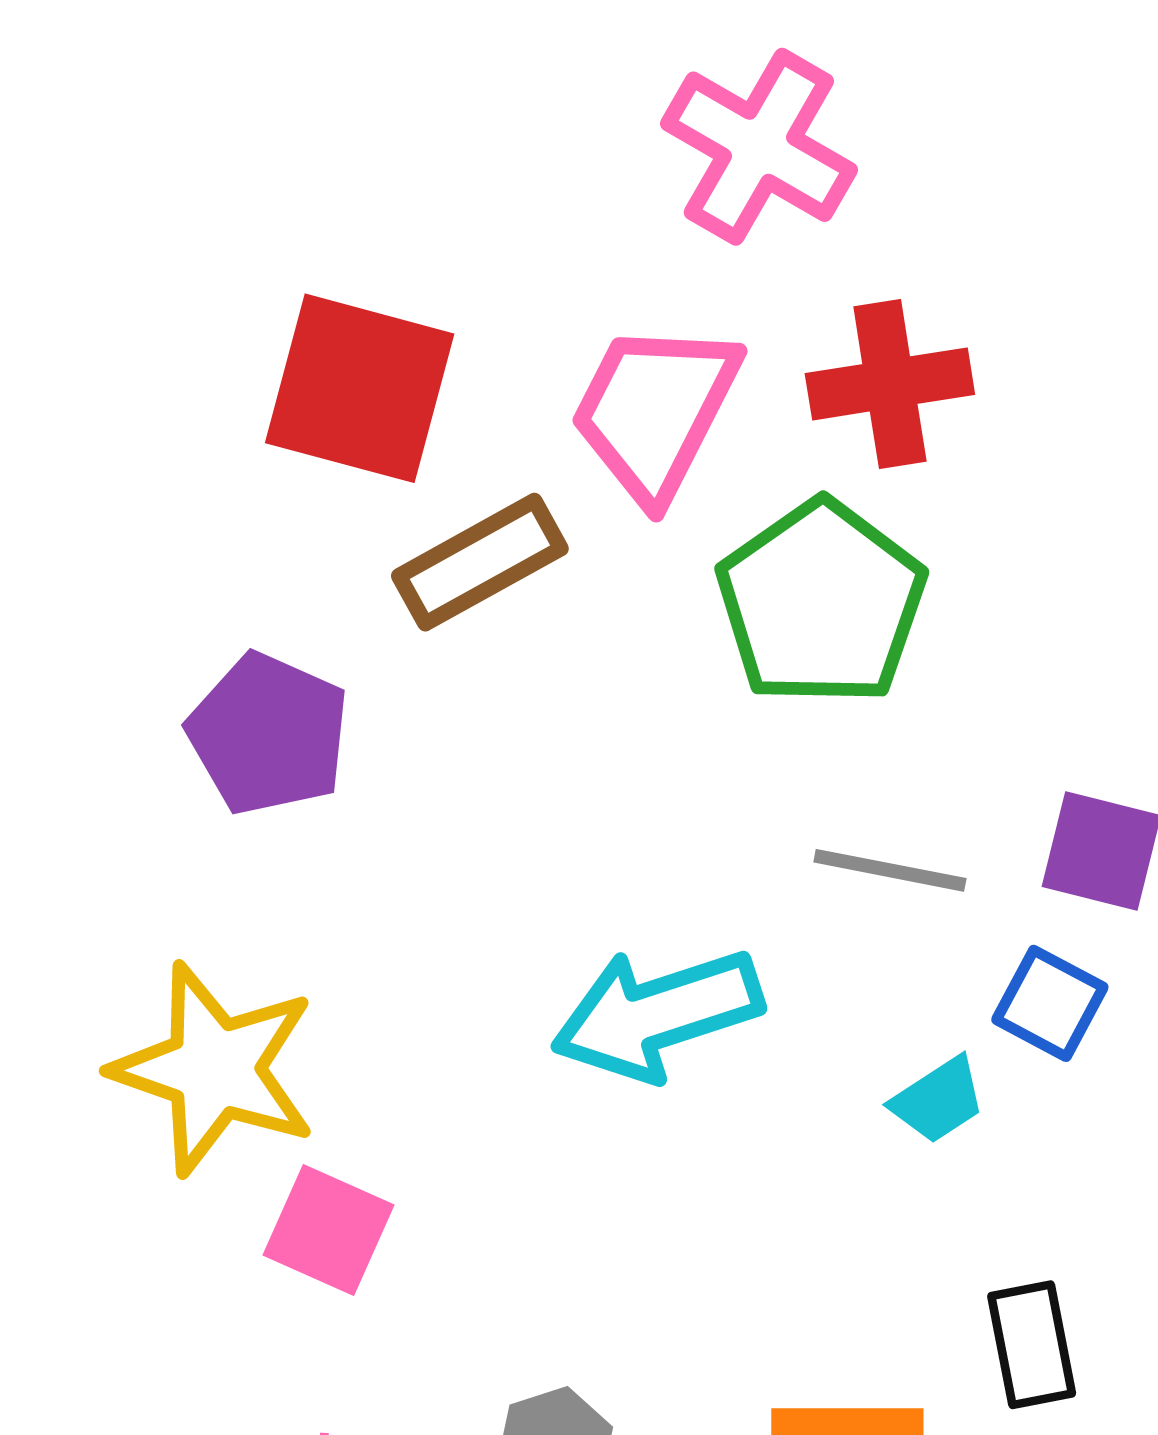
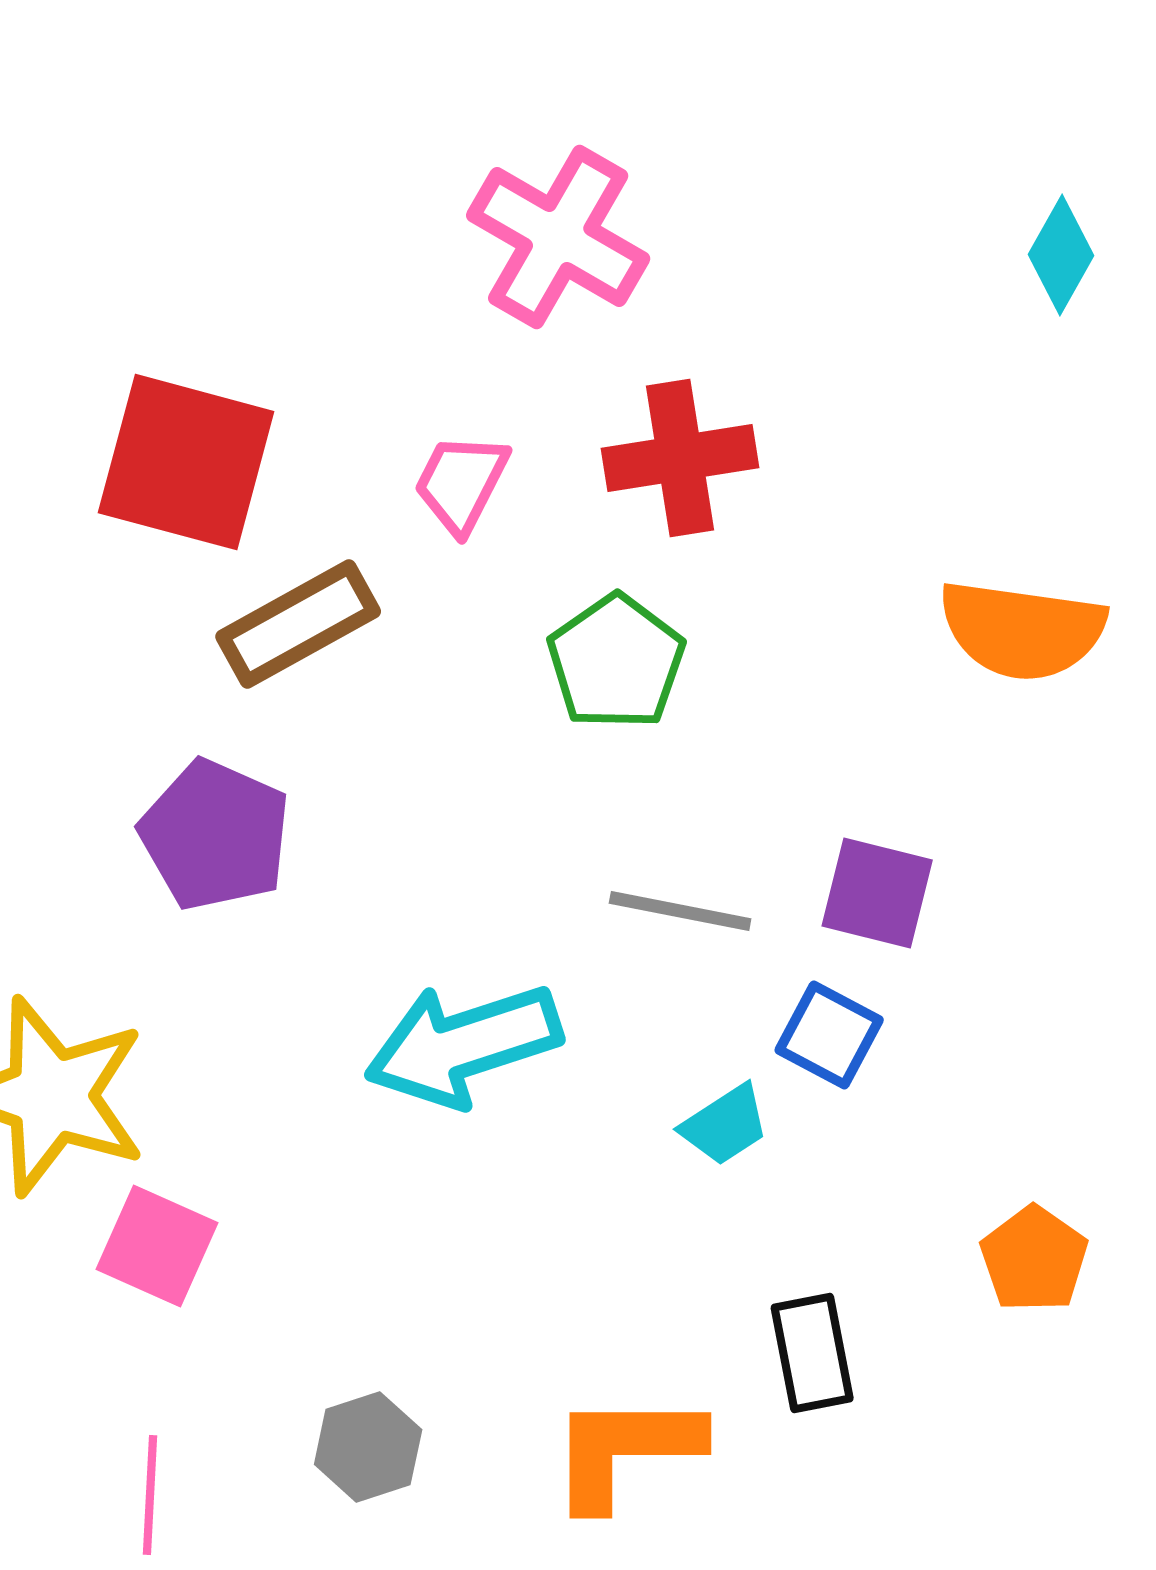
pink trapezoid: (655, 411) -> (461, 483), size x0.6
green pentagon: (821, 603) -> (616, 662), size x0.7
purple pentagon: (268, 734) -> (215, 835), moved

